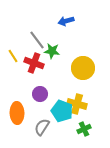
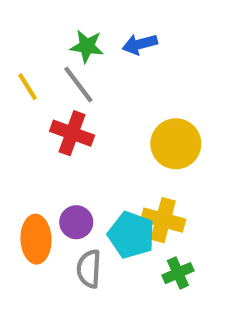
green star: (52, 51) -> (87, 46), moved
yellow line: (13, 56) -> (28, 87), moved
purple circle: (40, 94) -> (76, 222), moved
gray semicircle: (42, 127) -> (89, 269), turned -30

